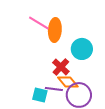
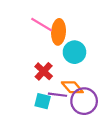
cyan circle: (82, 49) -> (74, 52), moved
red cross: (61, 67) -> (44, 71), moved

